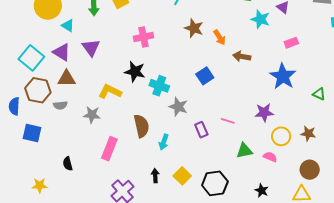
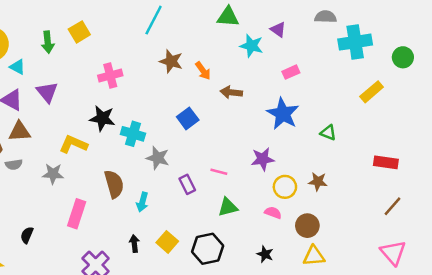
green triangle: (244, 151) -> (228, 207), moved
black semicircle: (68, 164) -> (27, 235), turned 40
brown circle: (310, 170) -> (307, 226), moved

